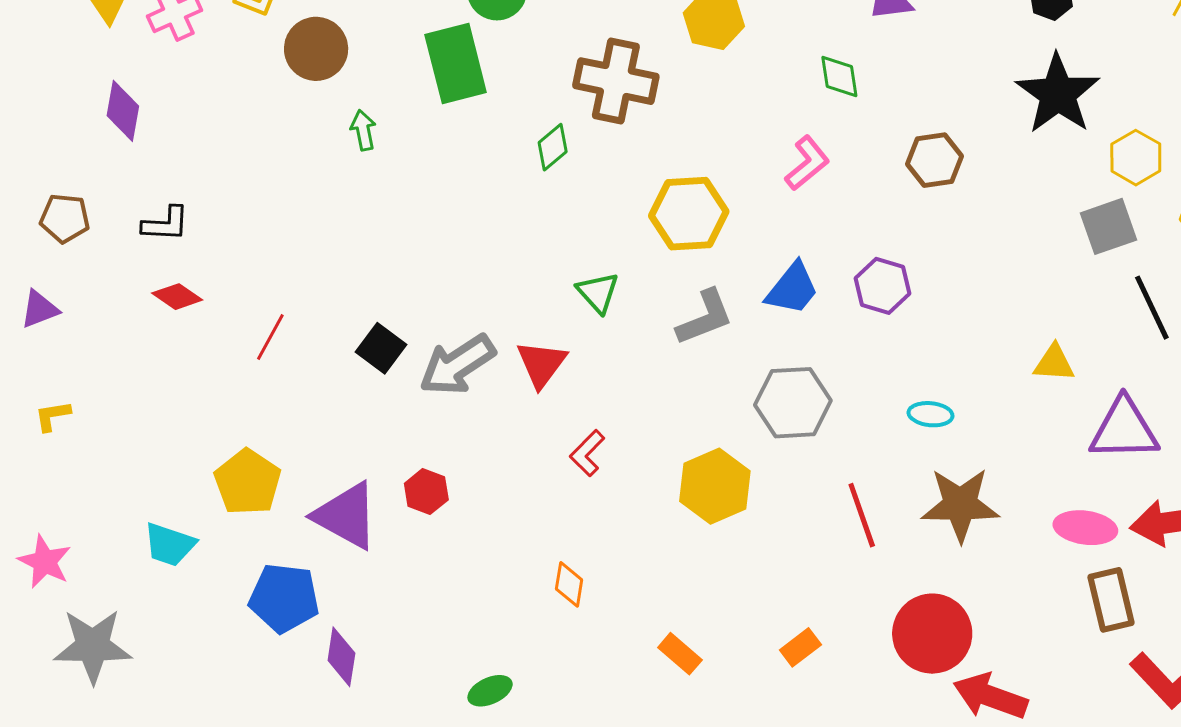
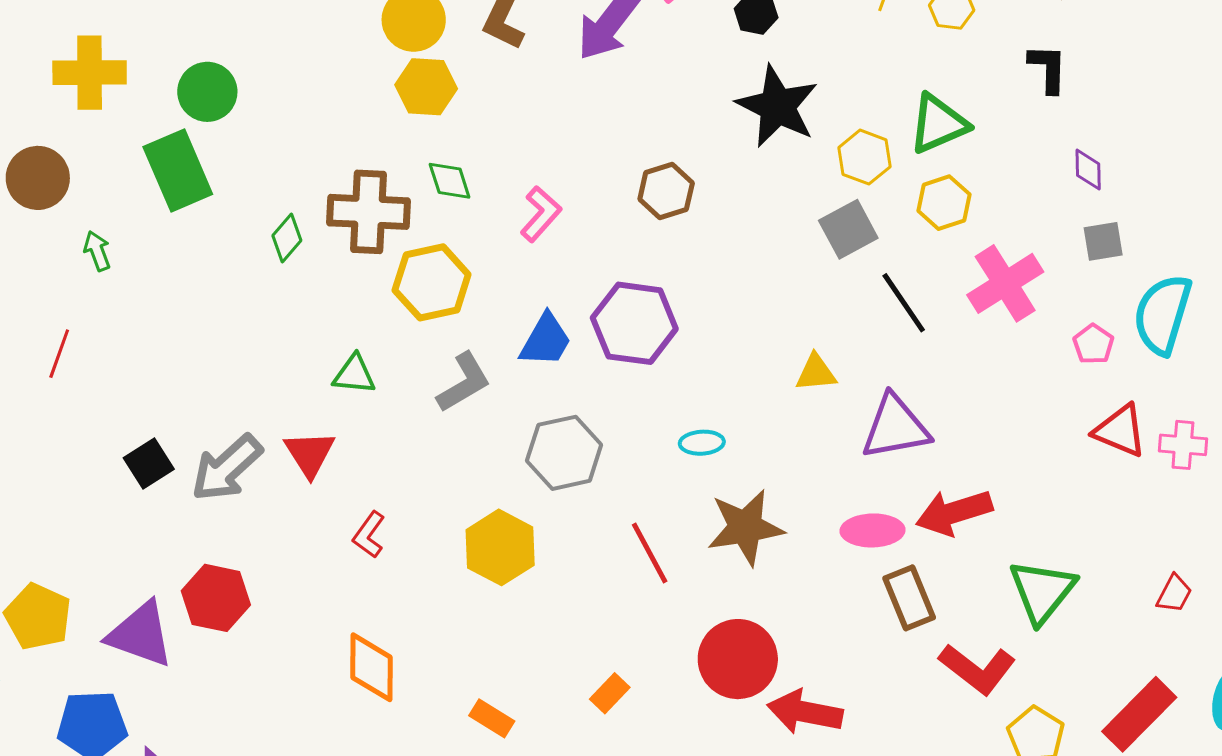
green diamond: (839, 77) -> (450, 181), moved
brown cross: (616, 81) -> (368, 212), moved
purple hexagon: (883, 286) -> (634, 323), size x1.5
green triangle: (598, 292) -> (354, 374), turned -33
red line: (270, 337) -> (59, 354), moved
black square: (381, 348) -> (149, 463), turned 30
red hexagon: (426, 492) -> (216, 598), size x1.5
orange diamond: (569, 584) -> (371, 667), size x1.6

